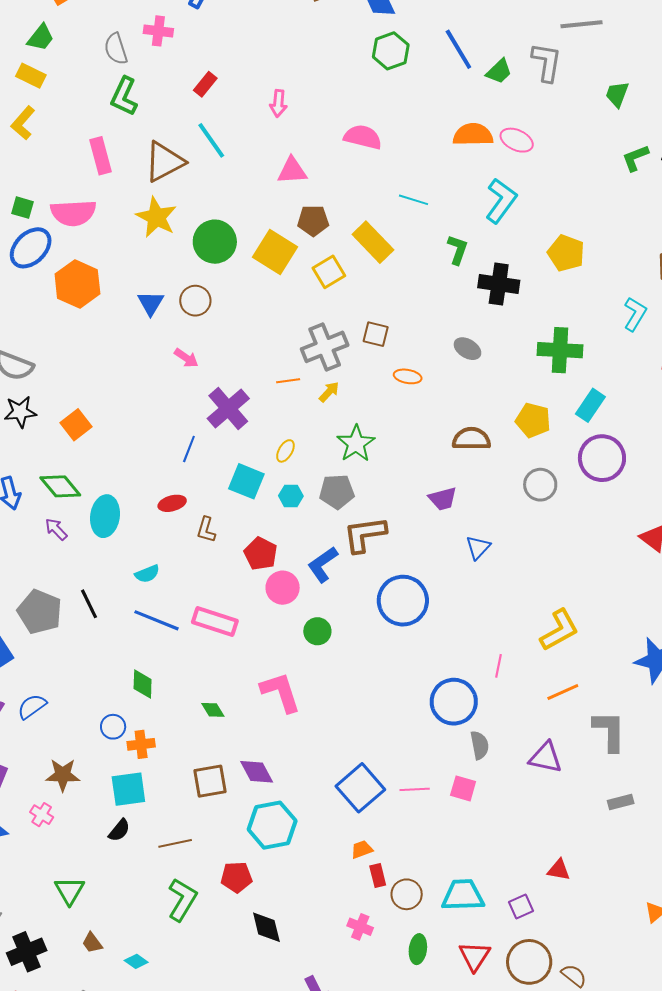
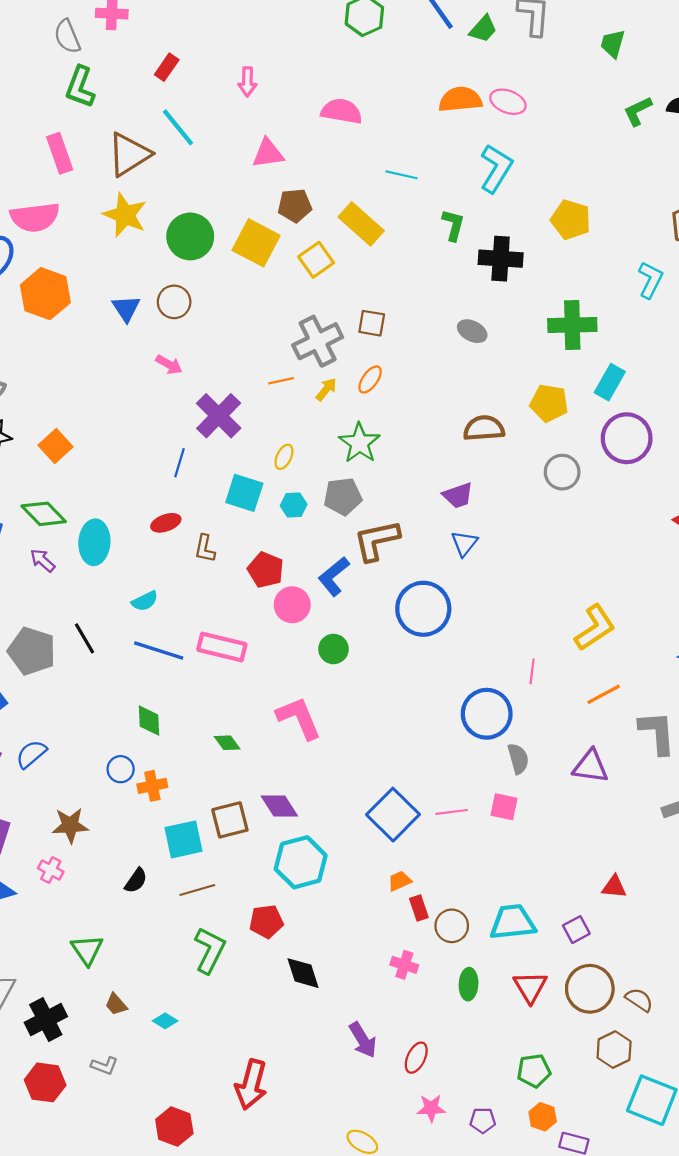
orange ellipse: (408, 376) -> (370, 379), moved, turned -60
blue triangle: (478, 547) -> (464, 543), moved
cyan square: (128, 789) -> (183, 839), moved

